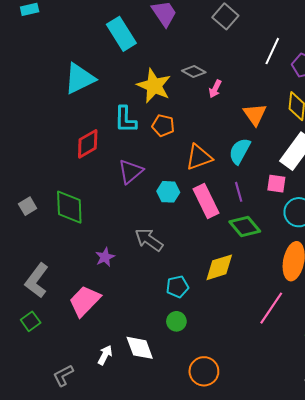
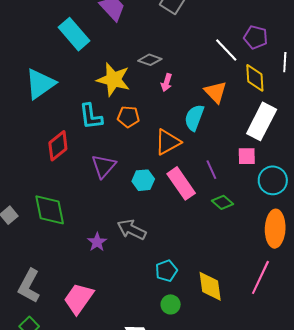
white line: (272, 51) -> (226, 50), moved, turned -60
pink arrow: (215, 89) -> (167, 82), moved
cyan semicircle: (240, 151) -> (194, 118), moved
green diamond: (245, 227) -> (223, 202), size x0.7
purple star: (105, 257) -> (97, 242), moved
yellow diamond: (219, 267) -> (210, 286), moved, turned -72

